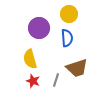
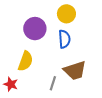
yellow semicircle: (30, 59) -> (25, 61), turned -144
red star: (33, 81) -> (11, 84), moved

